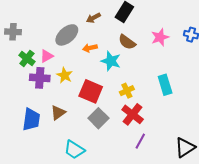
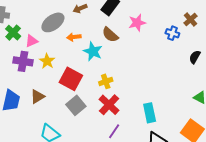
pink star: (160, 37) -> (137, 23), moved
green cross: (27, 58) -> (13, 33), moved
cyan rectangle: (165, 85) -> (150, 113), moved

